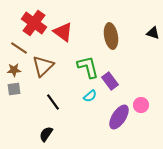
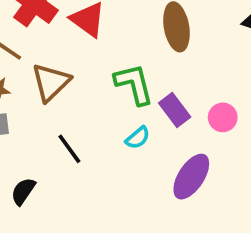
pink circle: (141, 105) -> (223, 117), moved
black semicircle: (46, 134) -> (23, 191), moved

